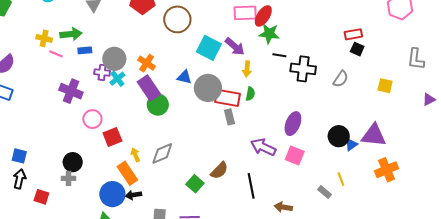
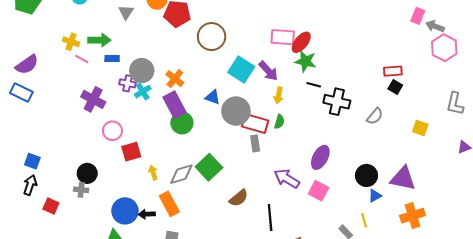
blue triangle: (351, 145) -> (375, 196), moved
orange rectangle: (127, 173) -> (169, 204), moved
green square: (195, 184) -> (209, 167), moved, size x1.4

